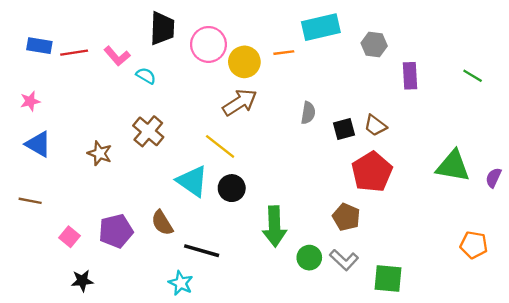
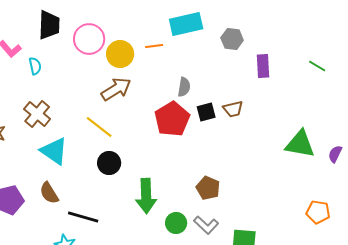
cyan semicircle: (146, 76) -> (35, 66), turned 48
gray semicircle: (308, 113) -> (184, 87), moved
brown trapezoid: (375, 126) -> (233, 109), turned -50
red pentagon: (372, 172) -> (172, 119), moved
cyan triangle: (192, 181) -> (54, 151), moved

